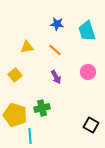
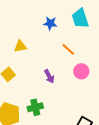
cyan trapezoid: (87, 31) -> (80, 18), moved
orange line: (55, 50) -> (68, 49), moved

